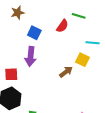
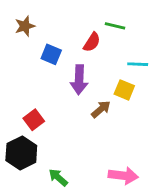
purple arrow: (31, 56) -> (79, 80), moved
red square: (11, 74) -> (34, 120), moved, turned -32

